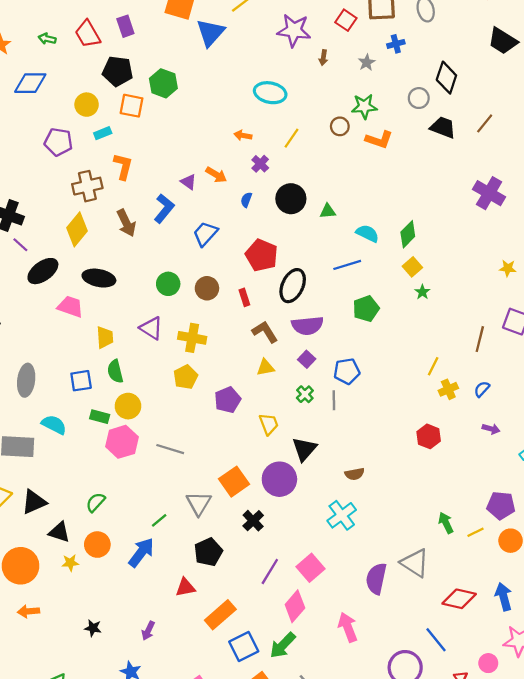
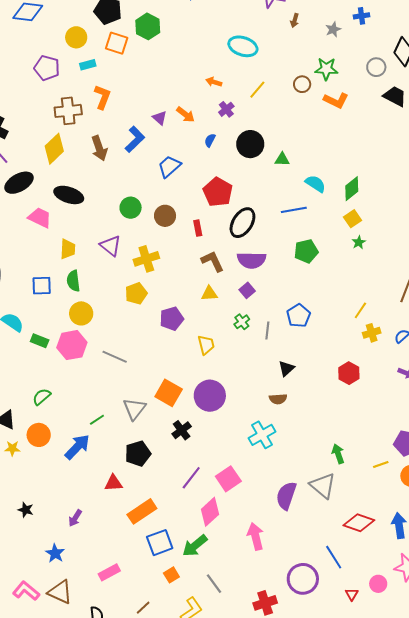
yellow cross: (192, 338) -> (146, 259), turned -35
blue pentagon: (347, 371) -> (299, 316), moved, turned -30
green rectangle: (100, 417) -> (40, 341), moved
black triangle: (304, 449) -> (286, 368), moved, size x0.7
orange square: (234, 482) -> (169, 393), turned -32
green arrow: (446, 523) -> (338, 454), moved

